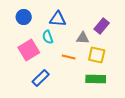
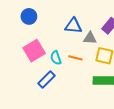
blue triangle: (58, 19) -> (73, 26), moved
cyan semicircle: (48, 37) -> (56, 58), moved

